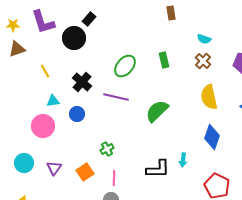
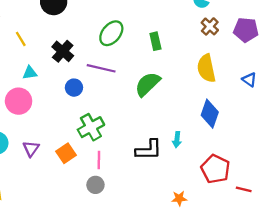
green rectangle: (164, 60) -> (155, 41), moved
brown cross: (203, 61) -> (210, 26), moved
blue circle: (77, 114) -> (74, 88), moved
green cross: (107, 149) -> (91, 127), size x1.6

